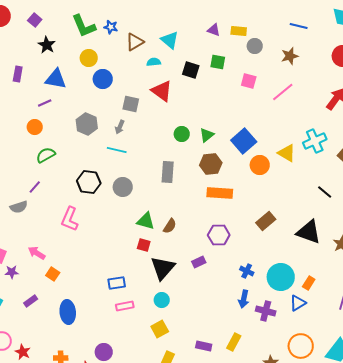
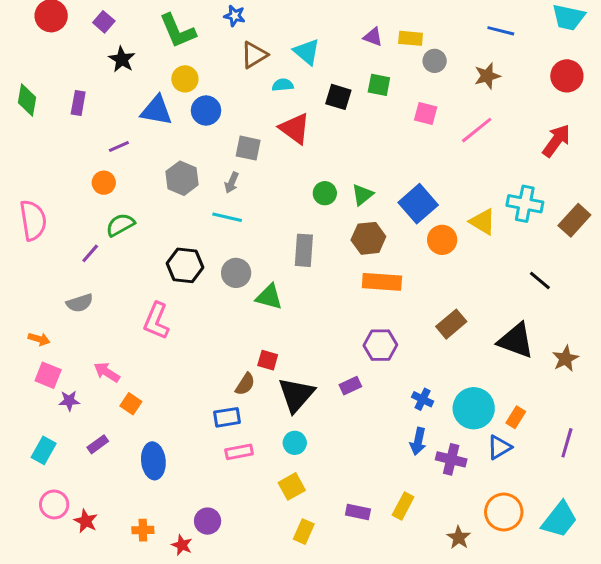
blue star: (111, 27) -> (235, 16), moved
blue triangle: (56, 79) -> (156, 110), moved
cyan cross: (315, 141) -> (525, 204), turned 35
purple line: (35, 187) -> (90, 253), moved
green triangle: (146, 221) -> (269, 297), moved
brown semicircle: (170, 226) -> (245, 384), moved

